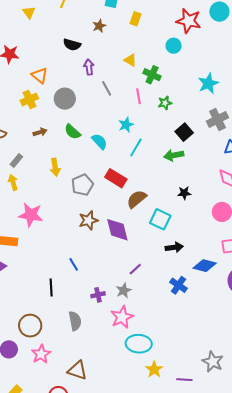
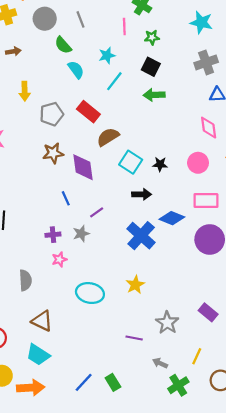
cyan star: (208, 83) -> (201, 22), turned 30
gray line: (107, 88) -> (81, 19), moved
green semicircle: (72, 132) -> (63, 45), moved
black square: (184, 132) -> (151, 67), moved, turned -30
black star: (184, 193) -> (160, 164), moved
blue line: (74, 264) -> (66, 198), moved
blue cross: (179, 285) -> (141, 236), size x1.5
pink star: (122, 317) -> (59, 259), moved, size x0.6
gray semicircle: (75, 321) -> (25, 280), moved
yellow star: (154, 369) -> (135, 285), moved
brown triangle: (77, 370) -> (42, 321), moved

